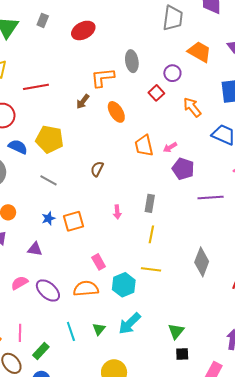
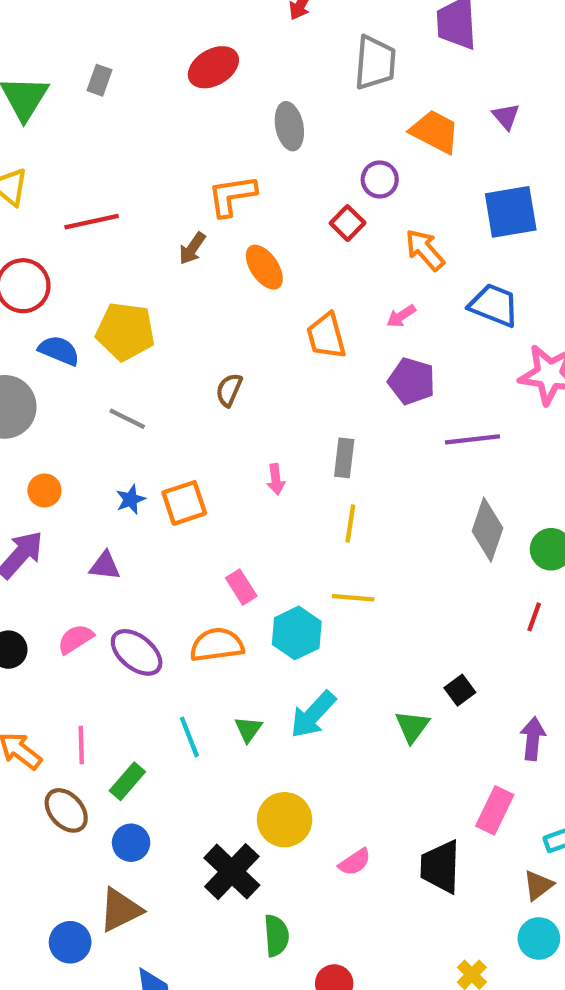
red ellipse: (83, 30) -> (213, 67), moved
gray ellipse: (132, 61) -> (289, 126), moved
pink arrow: (170, 147) -> (401, 316), moved
gray diamond: (202, 262) -> (487, 530), moved
black square: (182, 354) -> (460, 690), moved, turned -32

